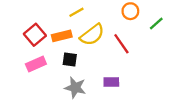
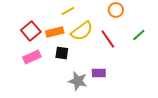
green line: (156, 24) -> (139, 35), moved
gray star: (75, 88) -> (78, 81), moved

